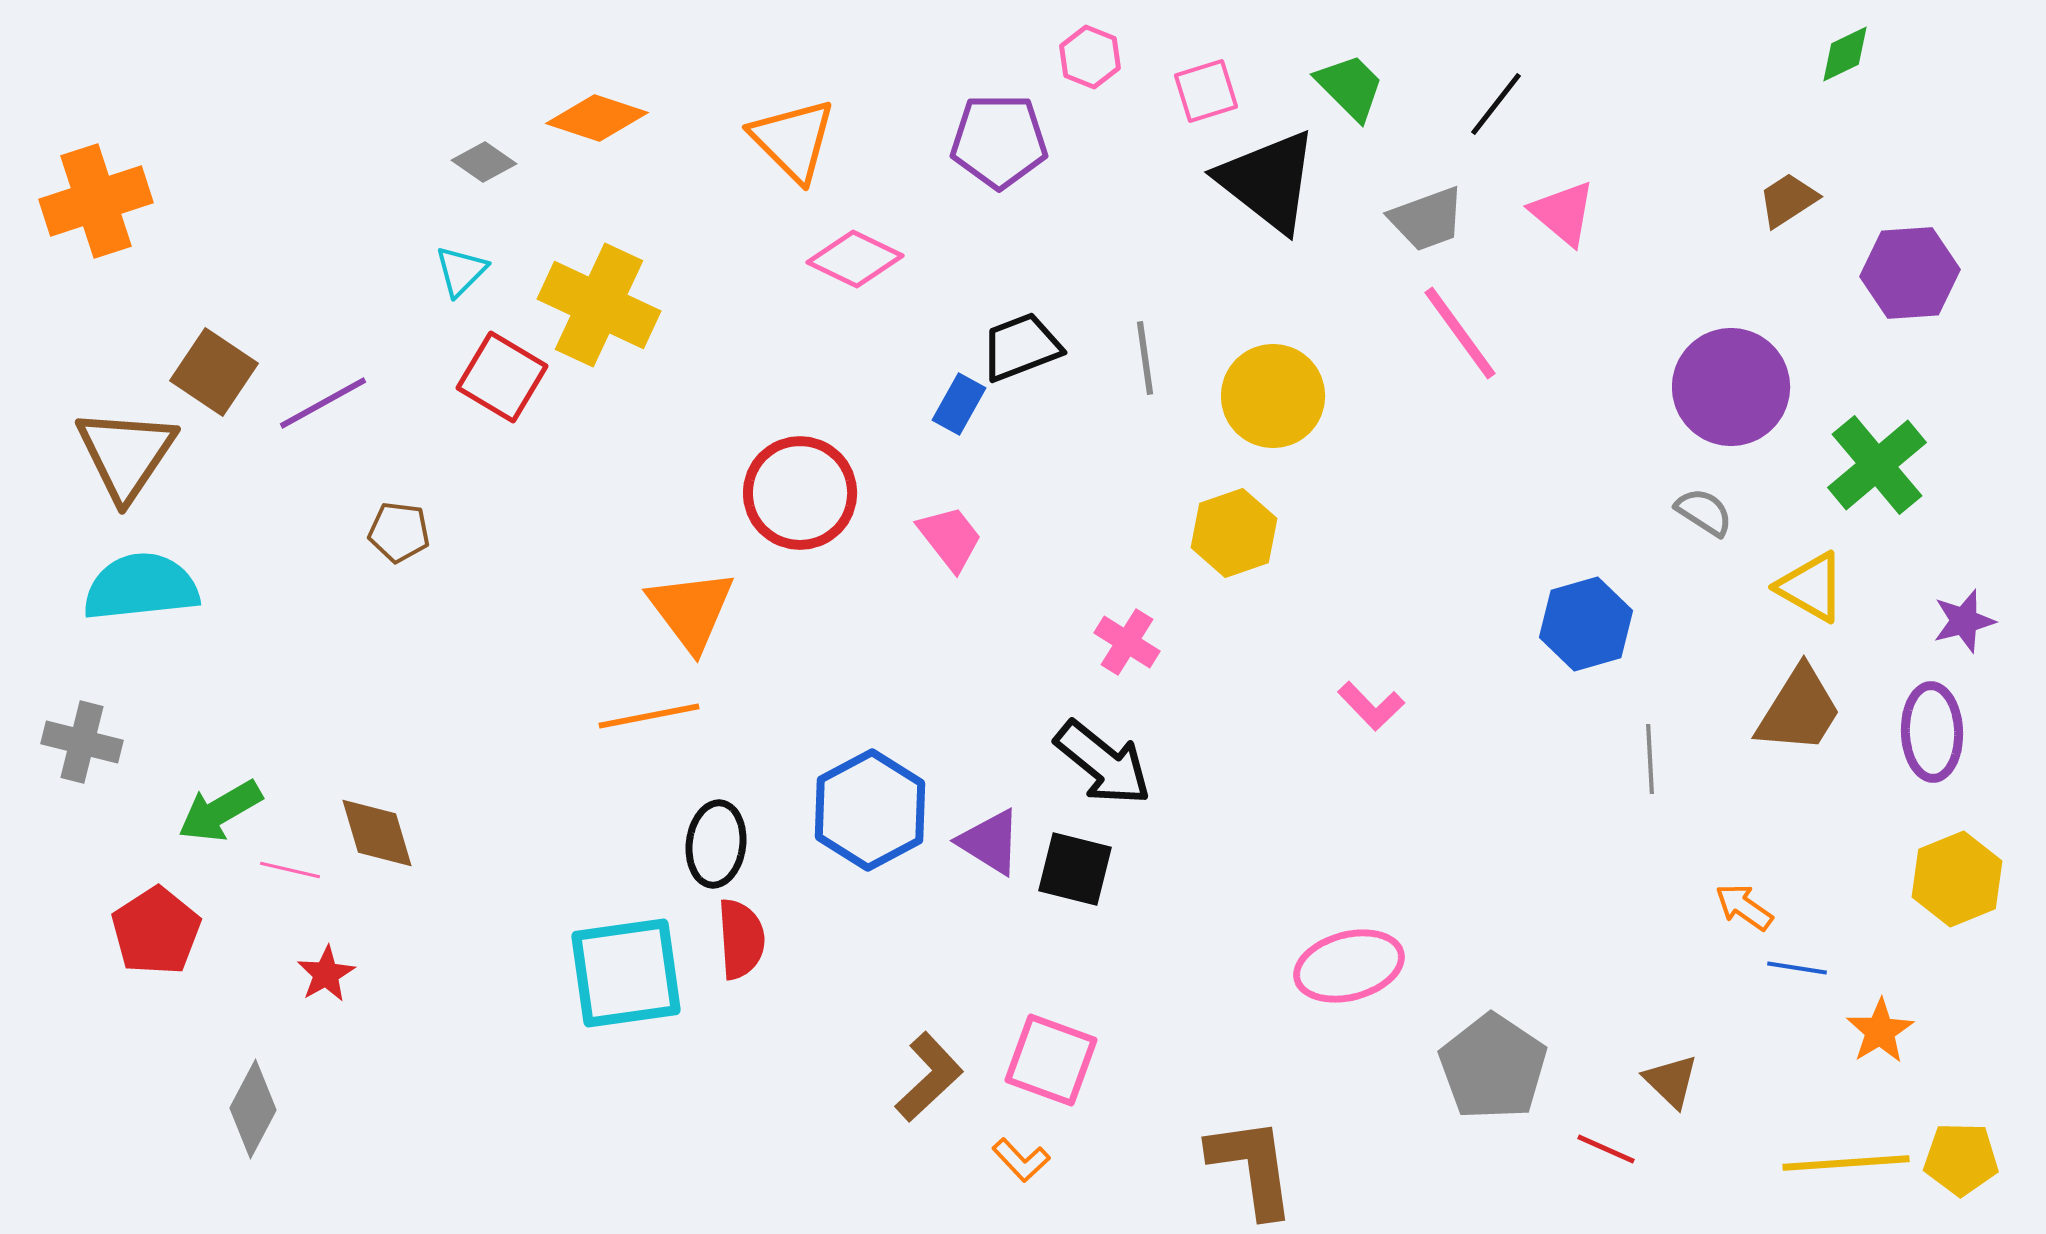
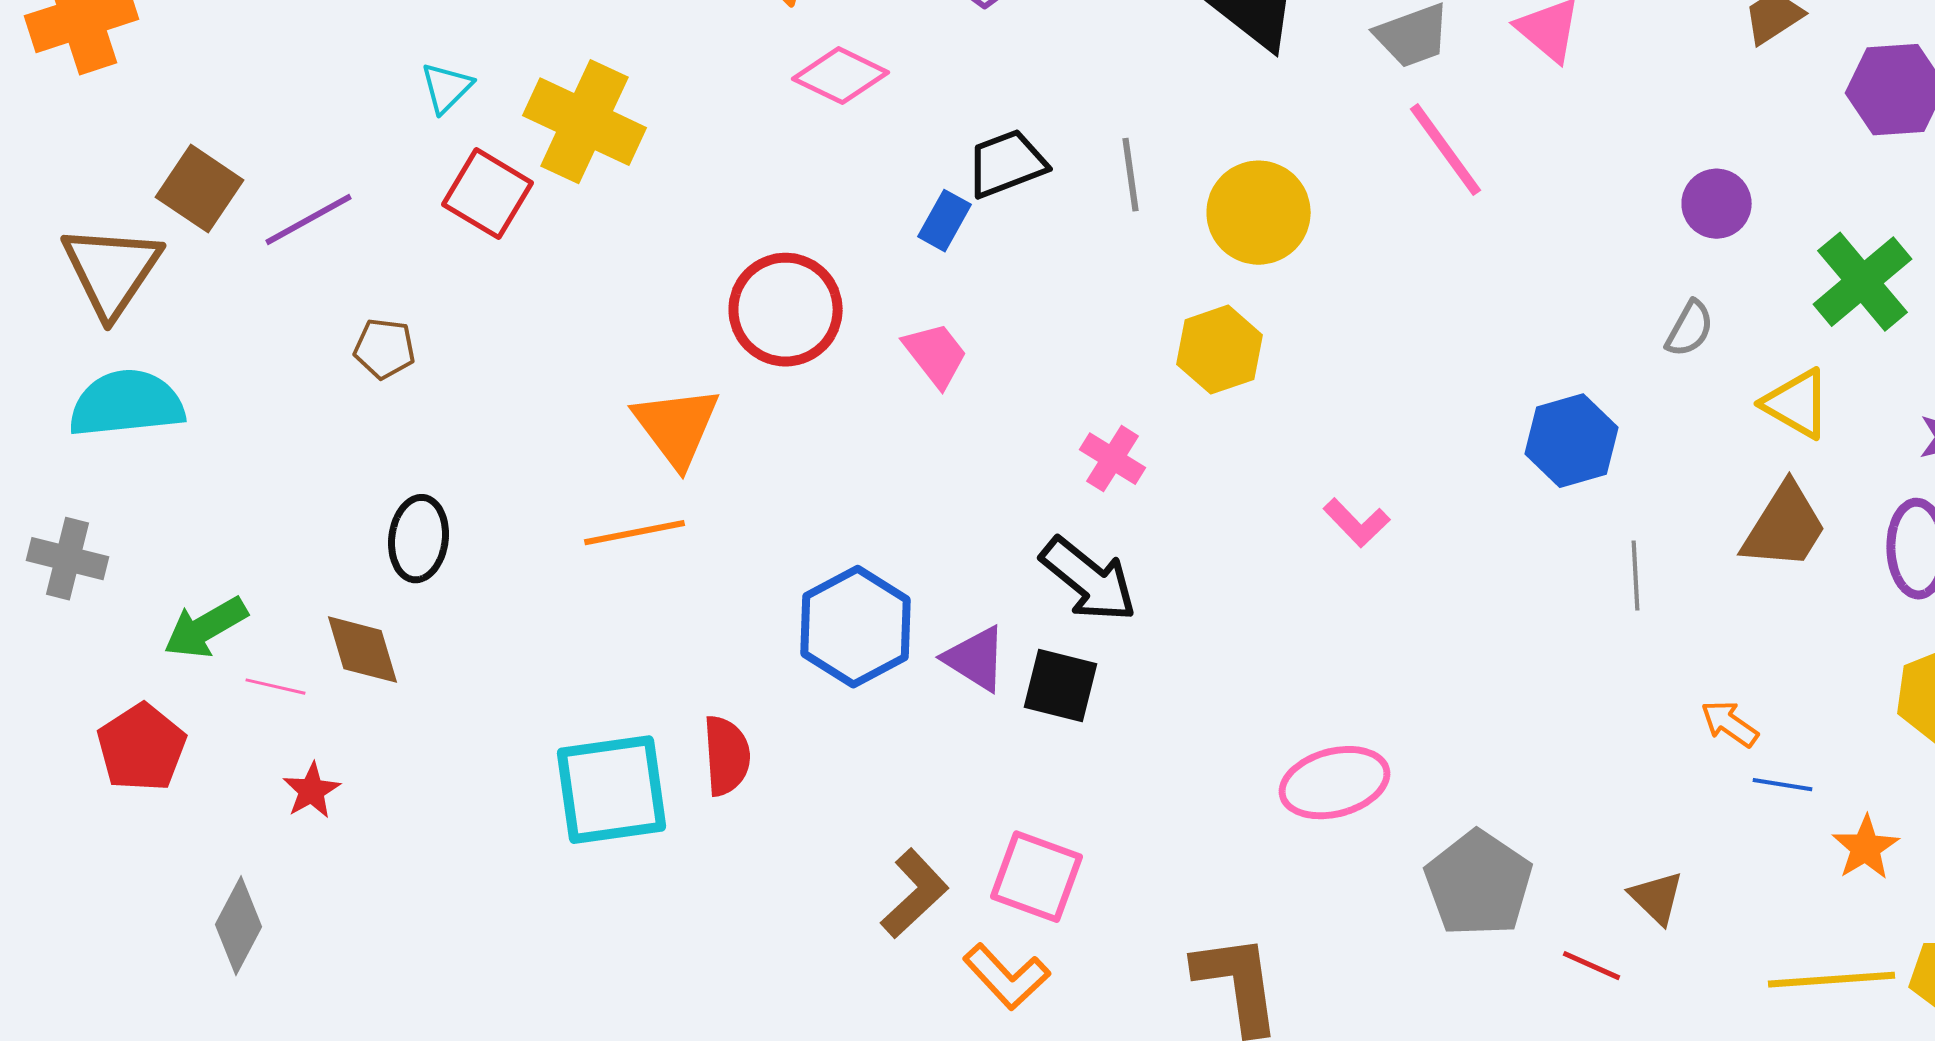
purple circle: (1731, 387) -> (1716, 204), size x0.6
gray semicircle: (1704, 512) -> (1690, 329), turned 86
black ellipse: (716, 844) -> (418, 539), moved
orange L-shape: (1021, 1160) -> (1006, 977), size x1.5

